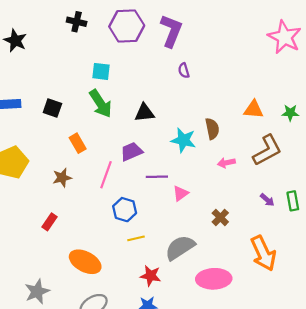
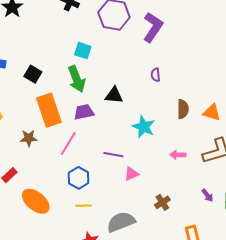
purple semicircle: (184, 71) -> (156, 75), moved
brown semicircle: (212, 129) -> (183, 109), moved
orange rectangle: (78, 143) -> (49, 110), size x1.8
purple trapezoid: (131, 152) -> (84, 112), moved
orange ellipse: (85, 262) -> (36, 201), moved

